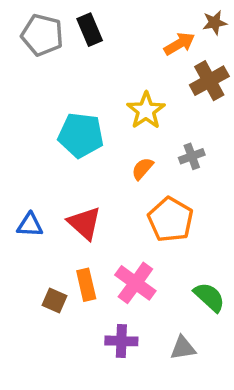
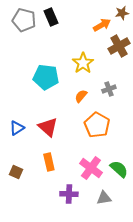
blue triangle: (30, 225) -> (17, 128), turned -35
pink cross: (135, 283) -> (91, 168), moved
brown square: (55, 301) -> (16, 172), moved

